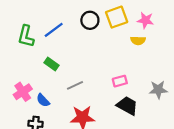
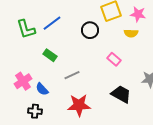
black circle: (90, 20) -> (90, 30), moved
green L-shape: (26, 36) -> (26, 29), turned -30
pink rectangle: (120, 81) -> (114, 59), moved, turned 56

